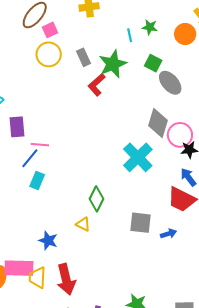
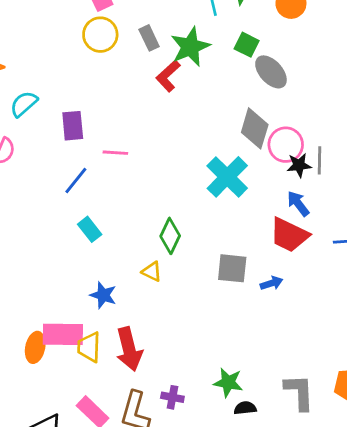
purple rectangle: (17, 127) -> (73, 126), moved
pink line: (40, 145) -> (115, 153), moved
cyan rectangle: (37, 180) -> (90, 229), moved, turned -60

